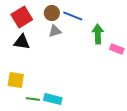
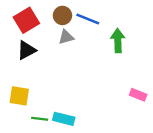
black triangle: (22, 42) -> (26, 50), turned -36
pink rectangle: (117, 49) -> (138, 95), moved

